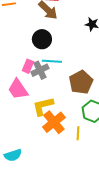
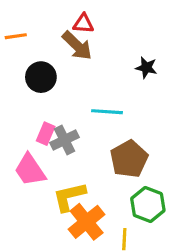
black circle: (42, 39) -> (41, 77), moved
cyan line: (52, 61) -> (107, 112), moved

